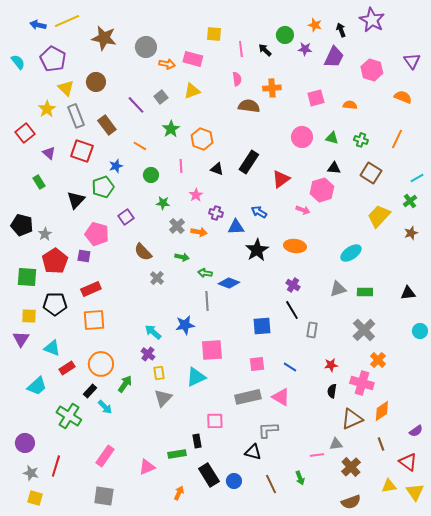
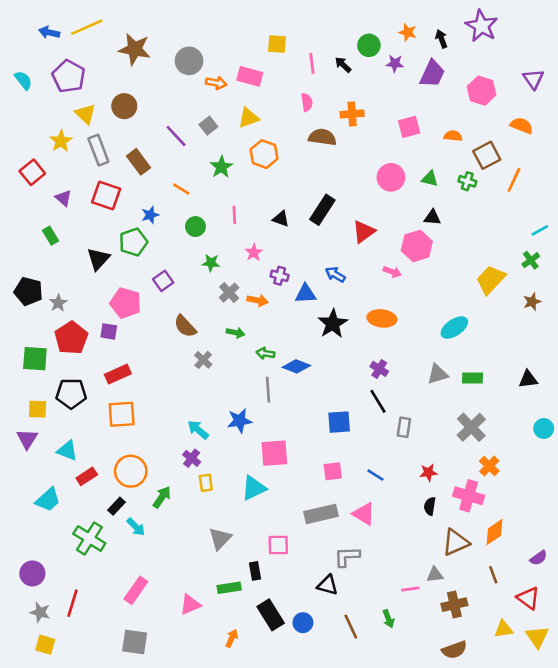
orange hexagon: (202, 139) -> (264, 154), moved
brown square: (371, 173) -> (487, 155), moved, turned 30
gray triangle: (163, 398) -> (220, 539), moved
brown cross: (351, 467) -> (454, 605), turned 30

